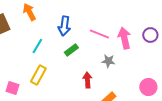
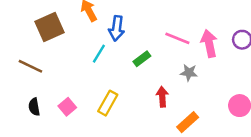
blue arrow: (64, 26) -> (117, 28), moved
yellow rectangle: (38, 75) -> (108, 103), moved
pink square: (12, 88) -> (67, 107), turned 32

